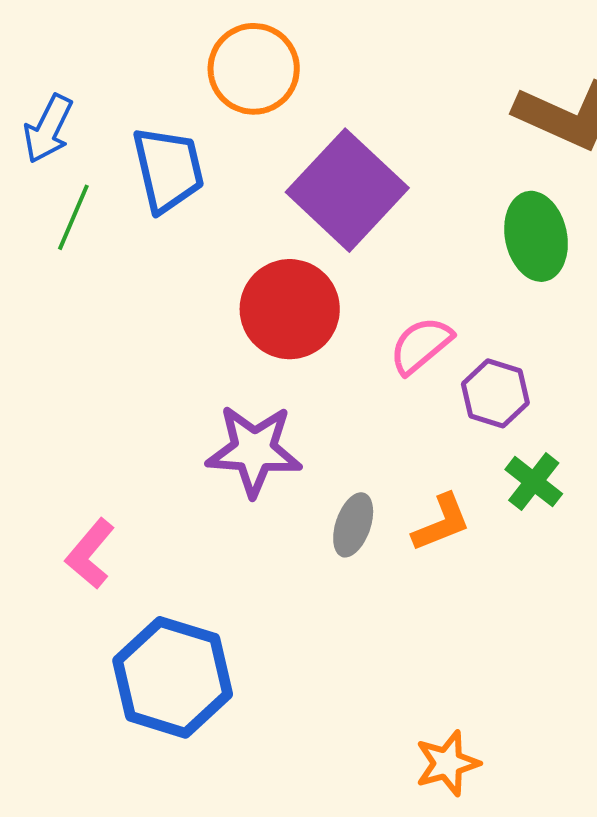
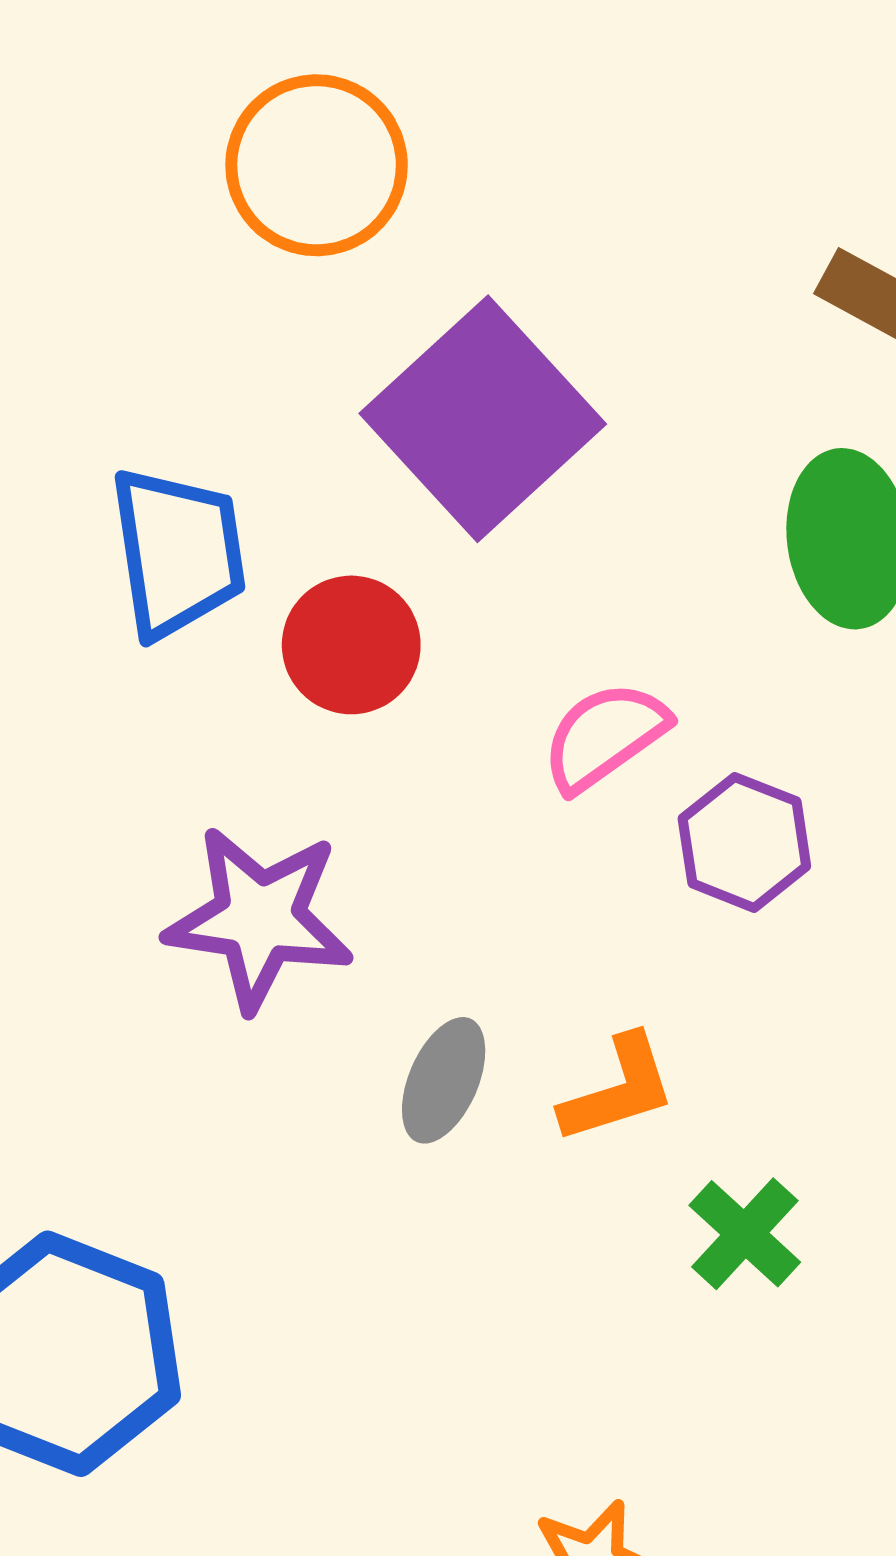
blue trapezoid: (168, 169) -> (178, 552), moved
red circle: (290, 309) -> (351, 645), size x0.7
green cross: (534, 482) -> (745, 1234), moved

